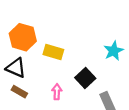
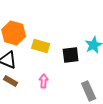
black square: (85, 78) -> (71, 55), moved, turned 36

